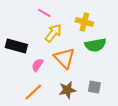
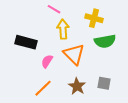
yellow arrow: (53, 33) -> (63, 29), turned -42
brown star: (67, 90) -> (77, 86), turned -30

